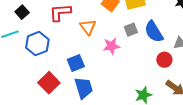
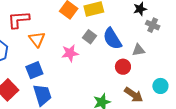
orange triangle: (88, 27) -> (37, 39), moved
gray square: (131, 30) -> (89, 37), turned -32

